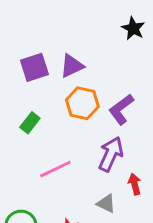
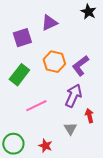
purple triangle: (72, 66) -> (49, 23), moved
green rectangle: (30, 123) -> (19, 75), size x1.5
gray triangle: (106, 204) -> (70, 129), turned 32

